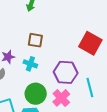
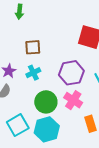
cyan cross: (30, 64) -> (33, 73), turned -32

